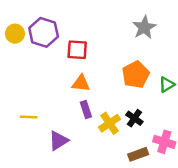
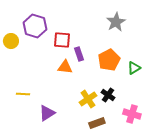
yellow circle: (15, 34) -> (11, 41), moved
purple rectangle: (86, 110) -> (79, 54), moved
brown rectangle: (138, 154) -> (97, 123), moved

